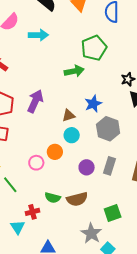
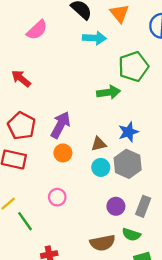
cyan arrow: (38, 35) -> (94, 38), moved
gray hexagon: (108, 129) -> (128, 164), moved
orange circle: (55, 152) -> (63, 153), moved
green semicircle: (53, 198) -> (131, 234), moved

